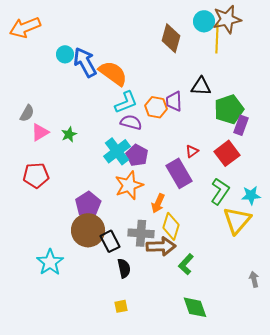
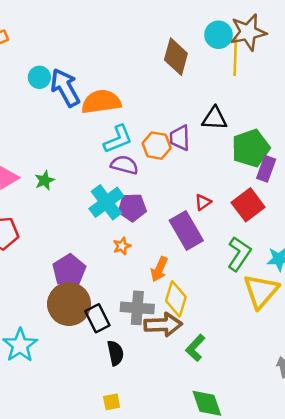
orange semicircle: (113, 73) -> (101, 102), turned -44
purple pentagon: (137, 155) -> (132, 207), turned -30
orange star: (129, 185) -> (122, 246), size x0.5

